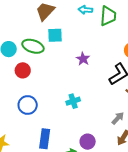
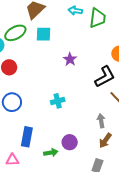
green ellipse: (33, 46) -> (15, 33), moved, turned -50
gray arrow: (118, 118) -> (101, 121), turned -56

